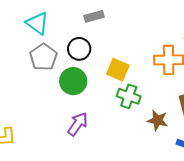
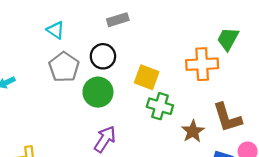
cyan triangle: (37, 23) -> (56, 30), size x0.7
brown star: (158, 120) -> (193, 131), turned 30

